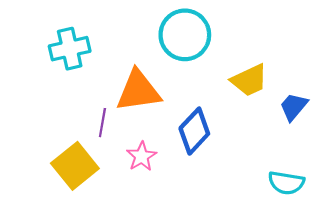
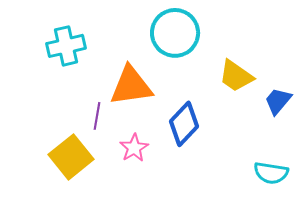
yellow trapezoid: (249, 80) -> (236, 76), turned 60

